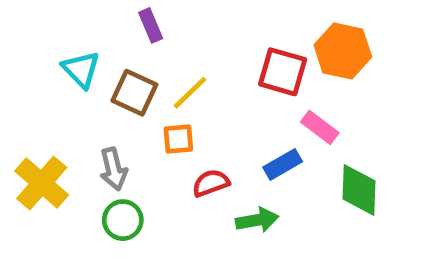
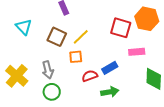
cyan triangle: (81, 69) -> (24, 27), moved
pink rectangle: (320, 127) -> (137, 52), turned -42
blue rectangle: (283, 164) -> (110, 68), moved

